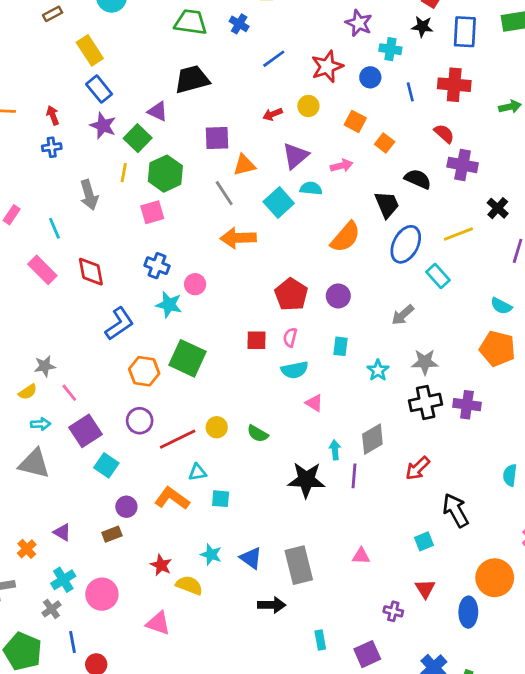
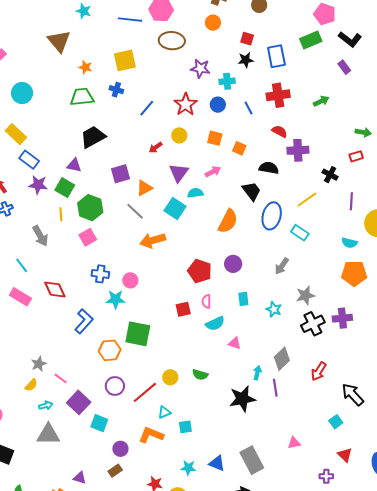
cyan arrow: (335, 450) -> (257, 373), turned 32

